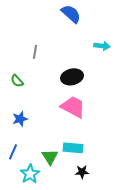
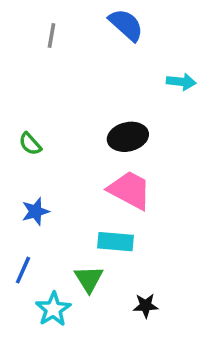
gray line: (35, 52) -> (51, 36), moved
cyan rectangle: (73, 148) -> (115, 242), moved

